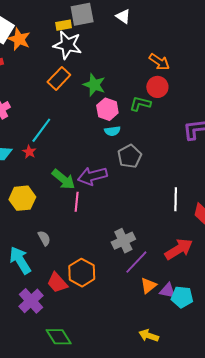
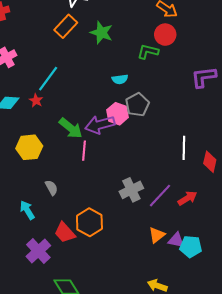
pink hexagon: (107, 109) -> (118, 114), moved
red arrow: (179, 249) -> (187, 198), size x0.7
cyan arrow: (20, 260) -> (27, 210), size x0.7
purple line: (136, 262) -> (160, 196), moved

